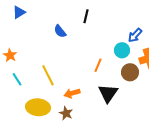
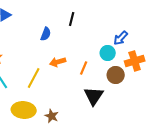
blue semicircle: (60, 31) -> (46, 34), turned -120
yellow line: (48, 75) -> (34, 78), turned 55
orange arrow: (72, 93) -> (58, 62), moved

